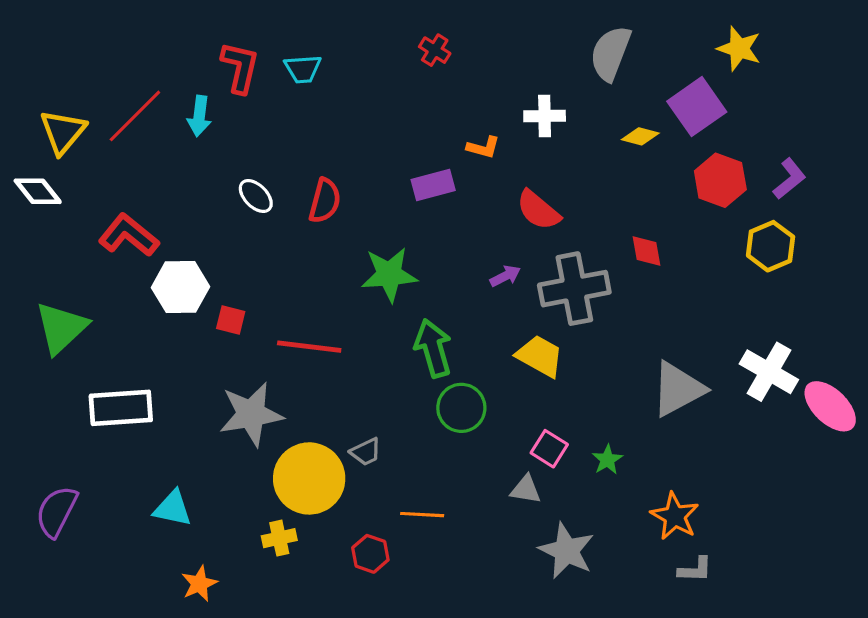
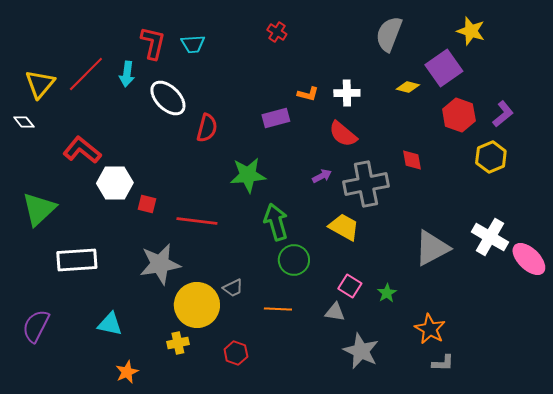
white cross: (545, 116) -> (347, 93), moved
white diamond: (38, 191) -> (24, 122), size x0.7
white ellipse: (256, 196) -> (168, 98), moved, size x1.6
orange line: (422, 515) -> (278, 309), moved

